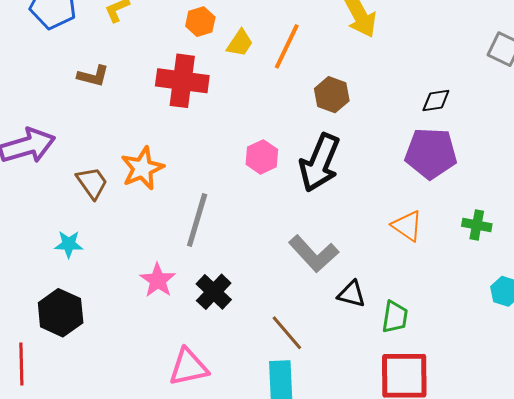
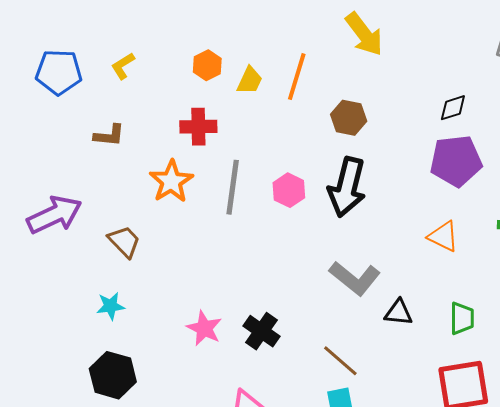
red cross: (182, 81) -> (198, 127), size x0.7
orange star: (142, 168) -> (171, 181), moved
gray line: (197, 220) -> (233, 187), moved
green trapezoid: (395, 317) -> (462, 318), moved

